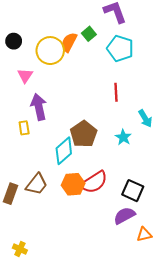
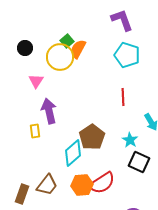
green square: (89, 34) -> (67, 41), moved
black square: (133, 191) -> (139, 162), moved

